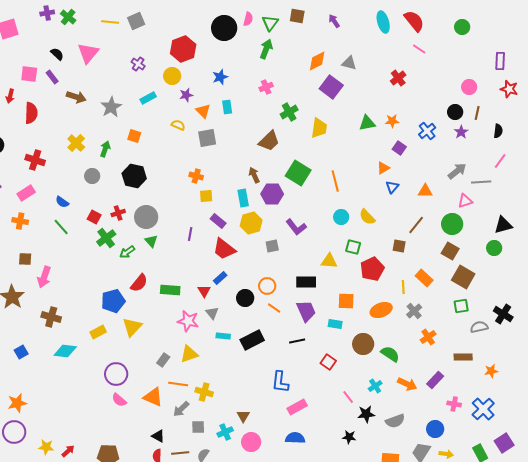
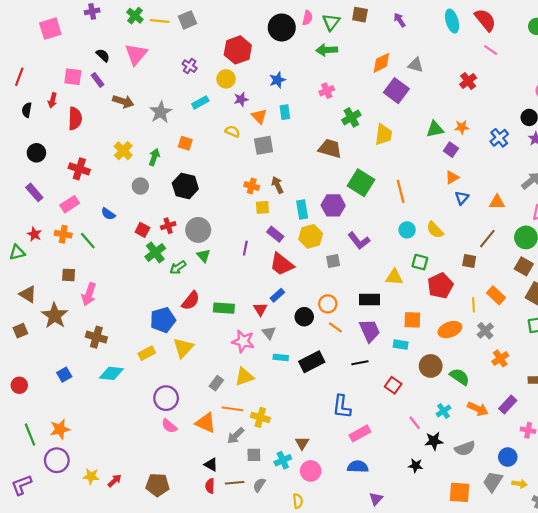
green cross: (68, 17) -> (135, 16), moved
green arrow: (266, 49) -> (327, 50), turned -114
brown trapezoid: (269, 141) -> (330, 149), turned -120
purple square: (399, 148) -> (451, 150), moved
brown arrow: (254, 175) -> (277, 185), moved
green line: (61, 227) -> (88, 241), moved

